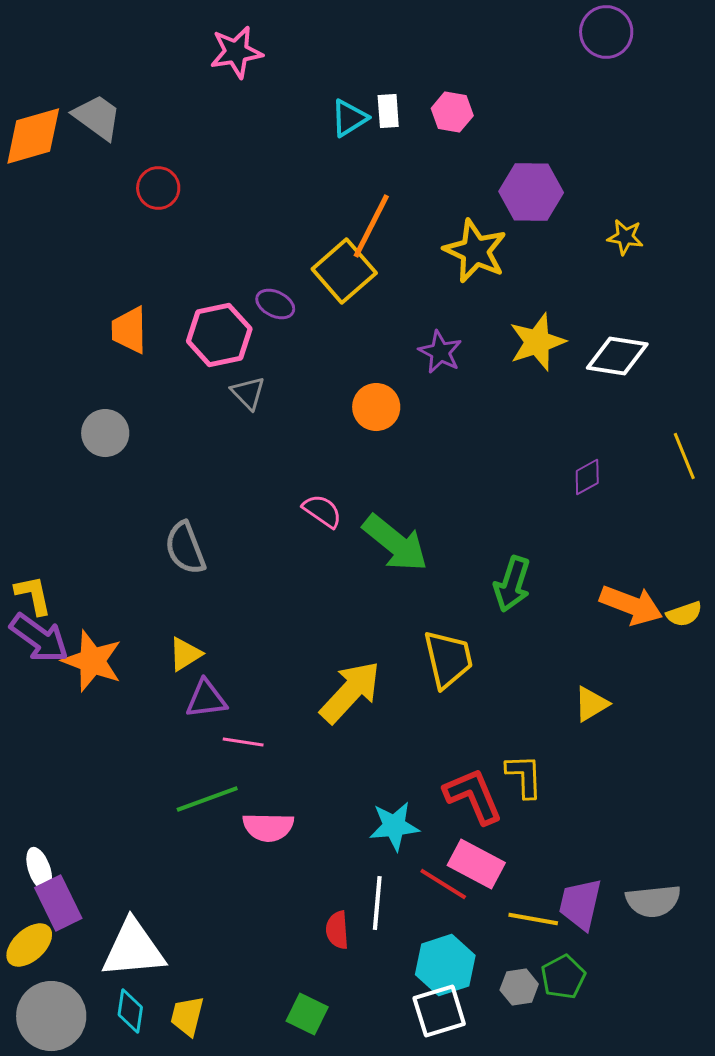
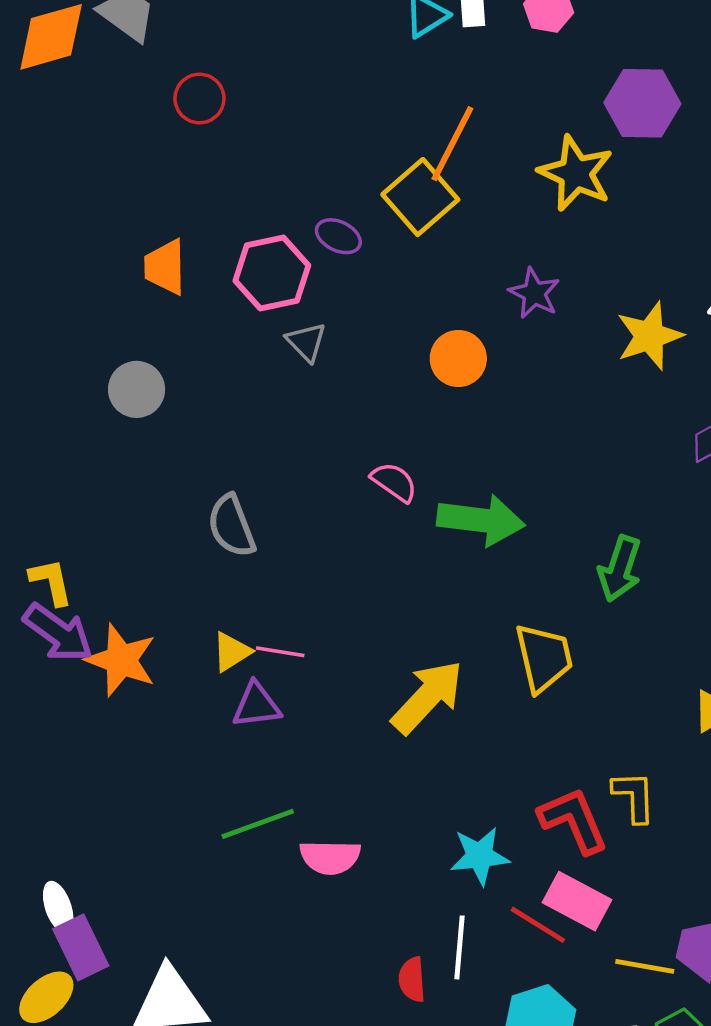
yellow star: (537, 342) -> (649, 336), moved
green arrow: (395, 543) -> (481, 520), turned -32
pink line: (243, 742) -> (280, 652), moved

